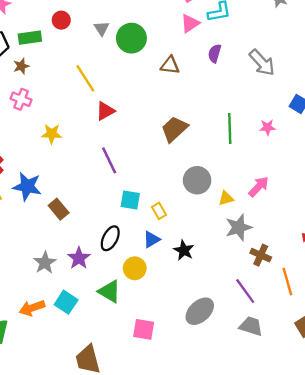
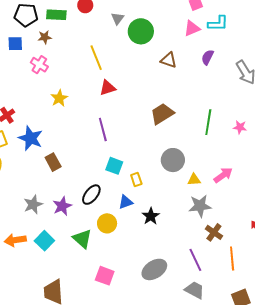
yellow star: (52, 134) -> (59, 98), turned 30

